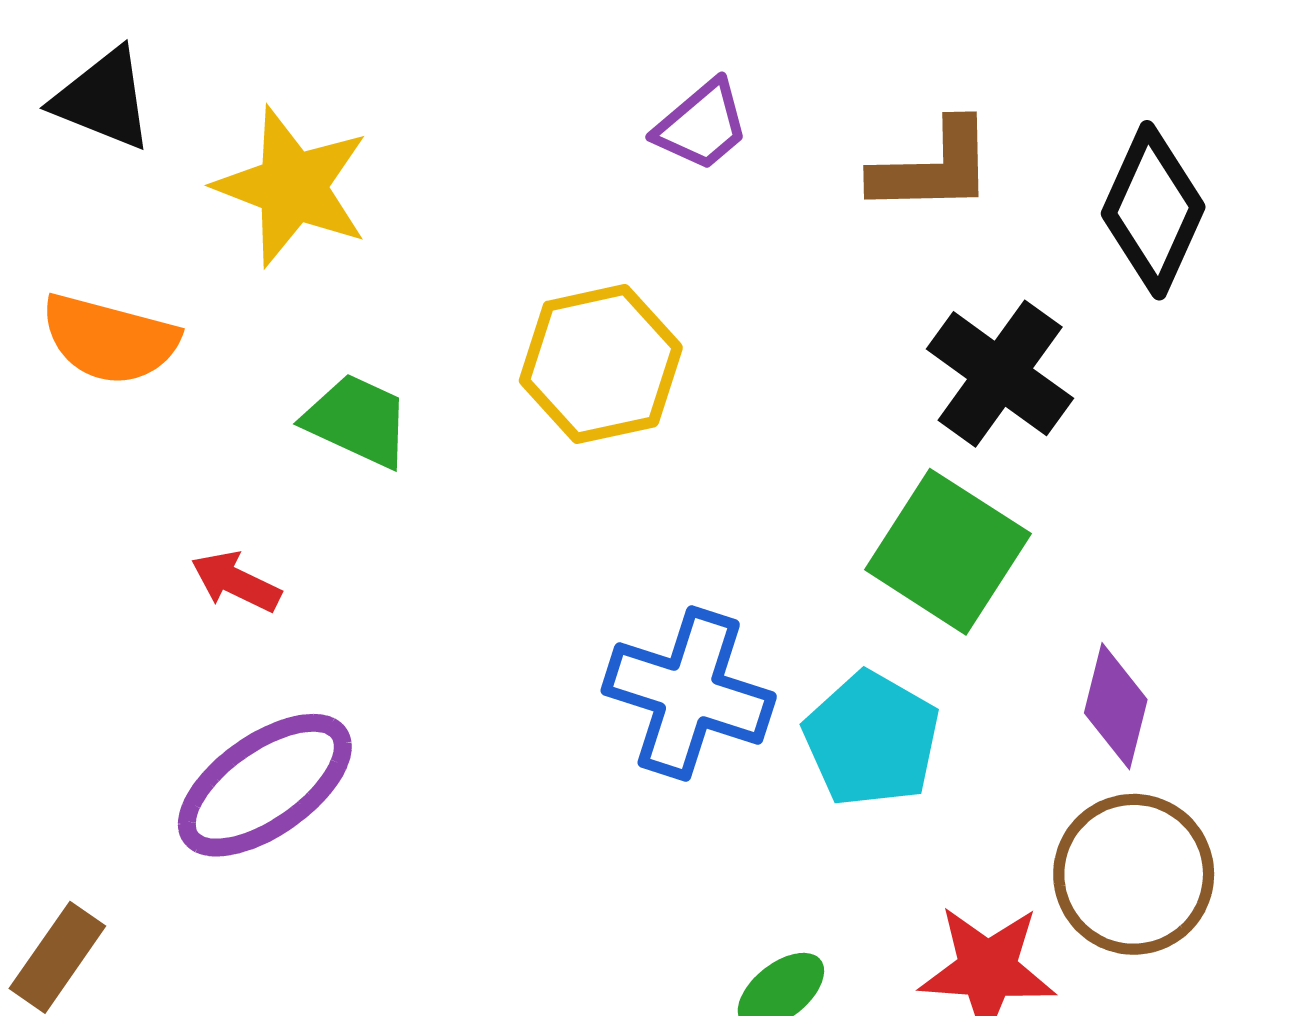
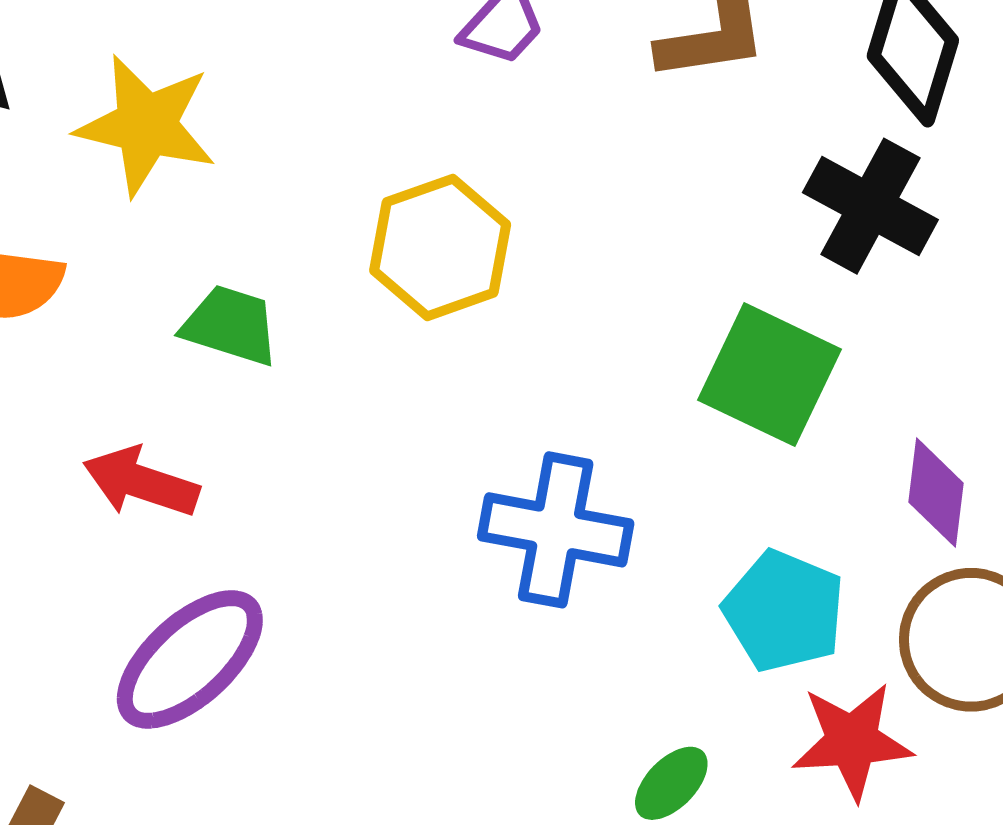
black cross: (1000, 374) -> (870, 206), moved
red arrow: (236, 582) -> (141, 482), size x1.4
cyan pentagon: (872, 739) -> (784, 611), moved

